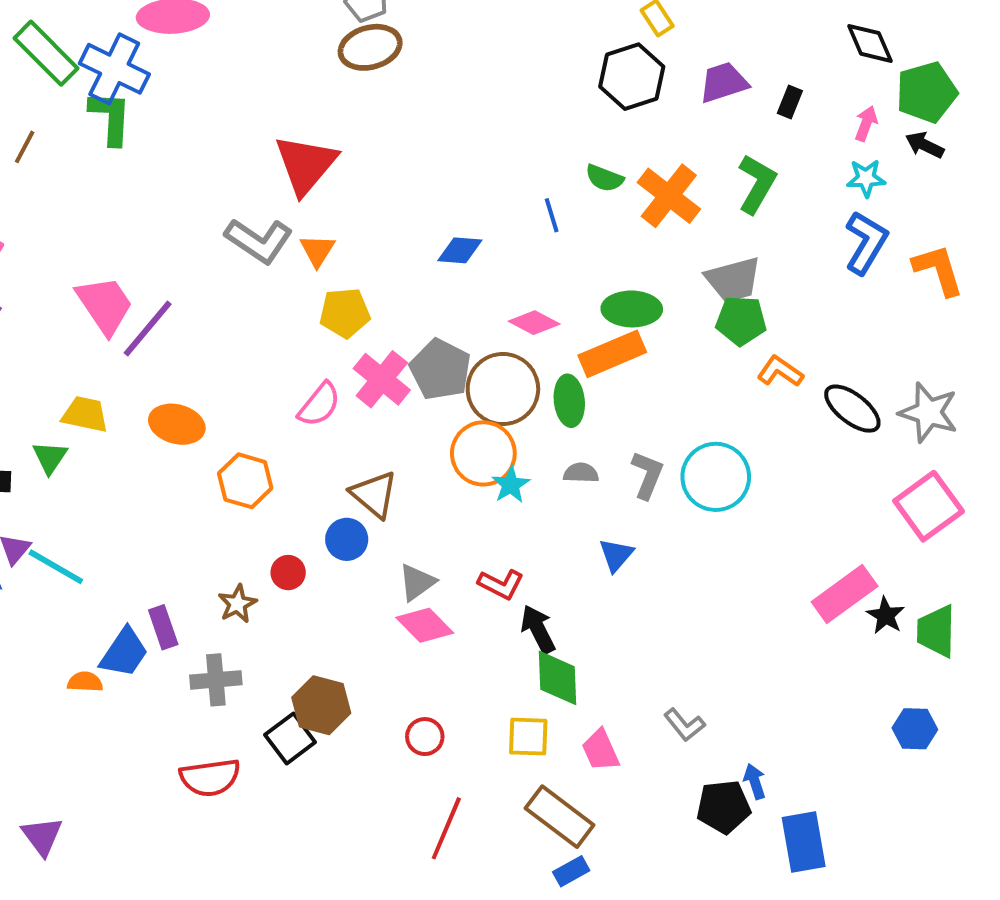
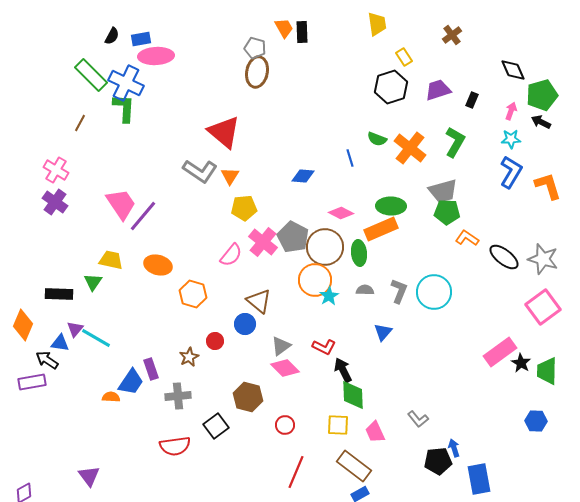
brown ellipse: (370, 47) -> (257, 72), turned -64
red triangle: (306, 164) -> (224, 132), turned -30
brown hexagon: (321, 705) -> (248, 397), moved

